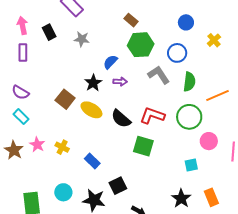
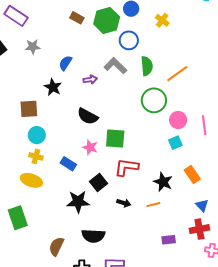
green hexagon: (141, 45) -> (107, 20), moved
purple arrow: (120, 82) -> (90, 80), moved
brown square: (65, 99) -> (29, 109), turned -30
yellow ellipse: (91, 110) -> (31, 180), moved
red L-shape: (152, 116) -> (126, 167), moved
pink star: (37, 145) -> (90, 147), moved
cyan square: (191, 165) -> (175, 143), moved
cyan circle: (63, 192) -> (37, 135), moved

